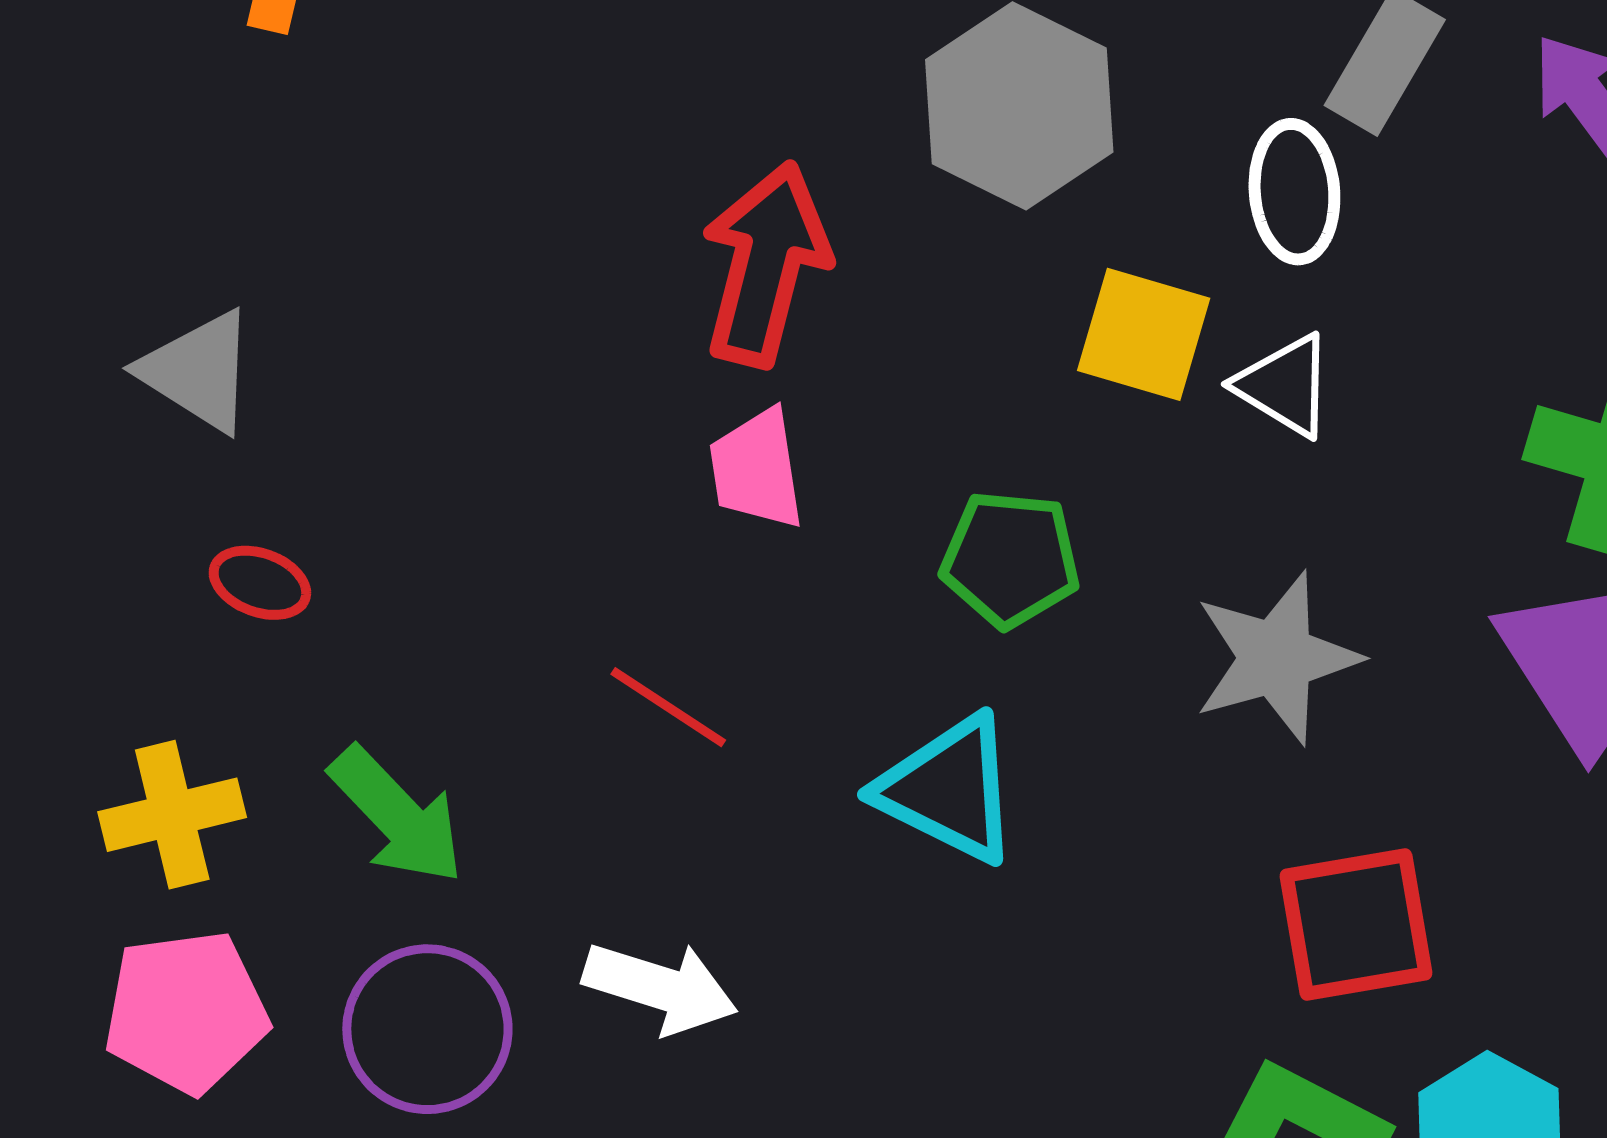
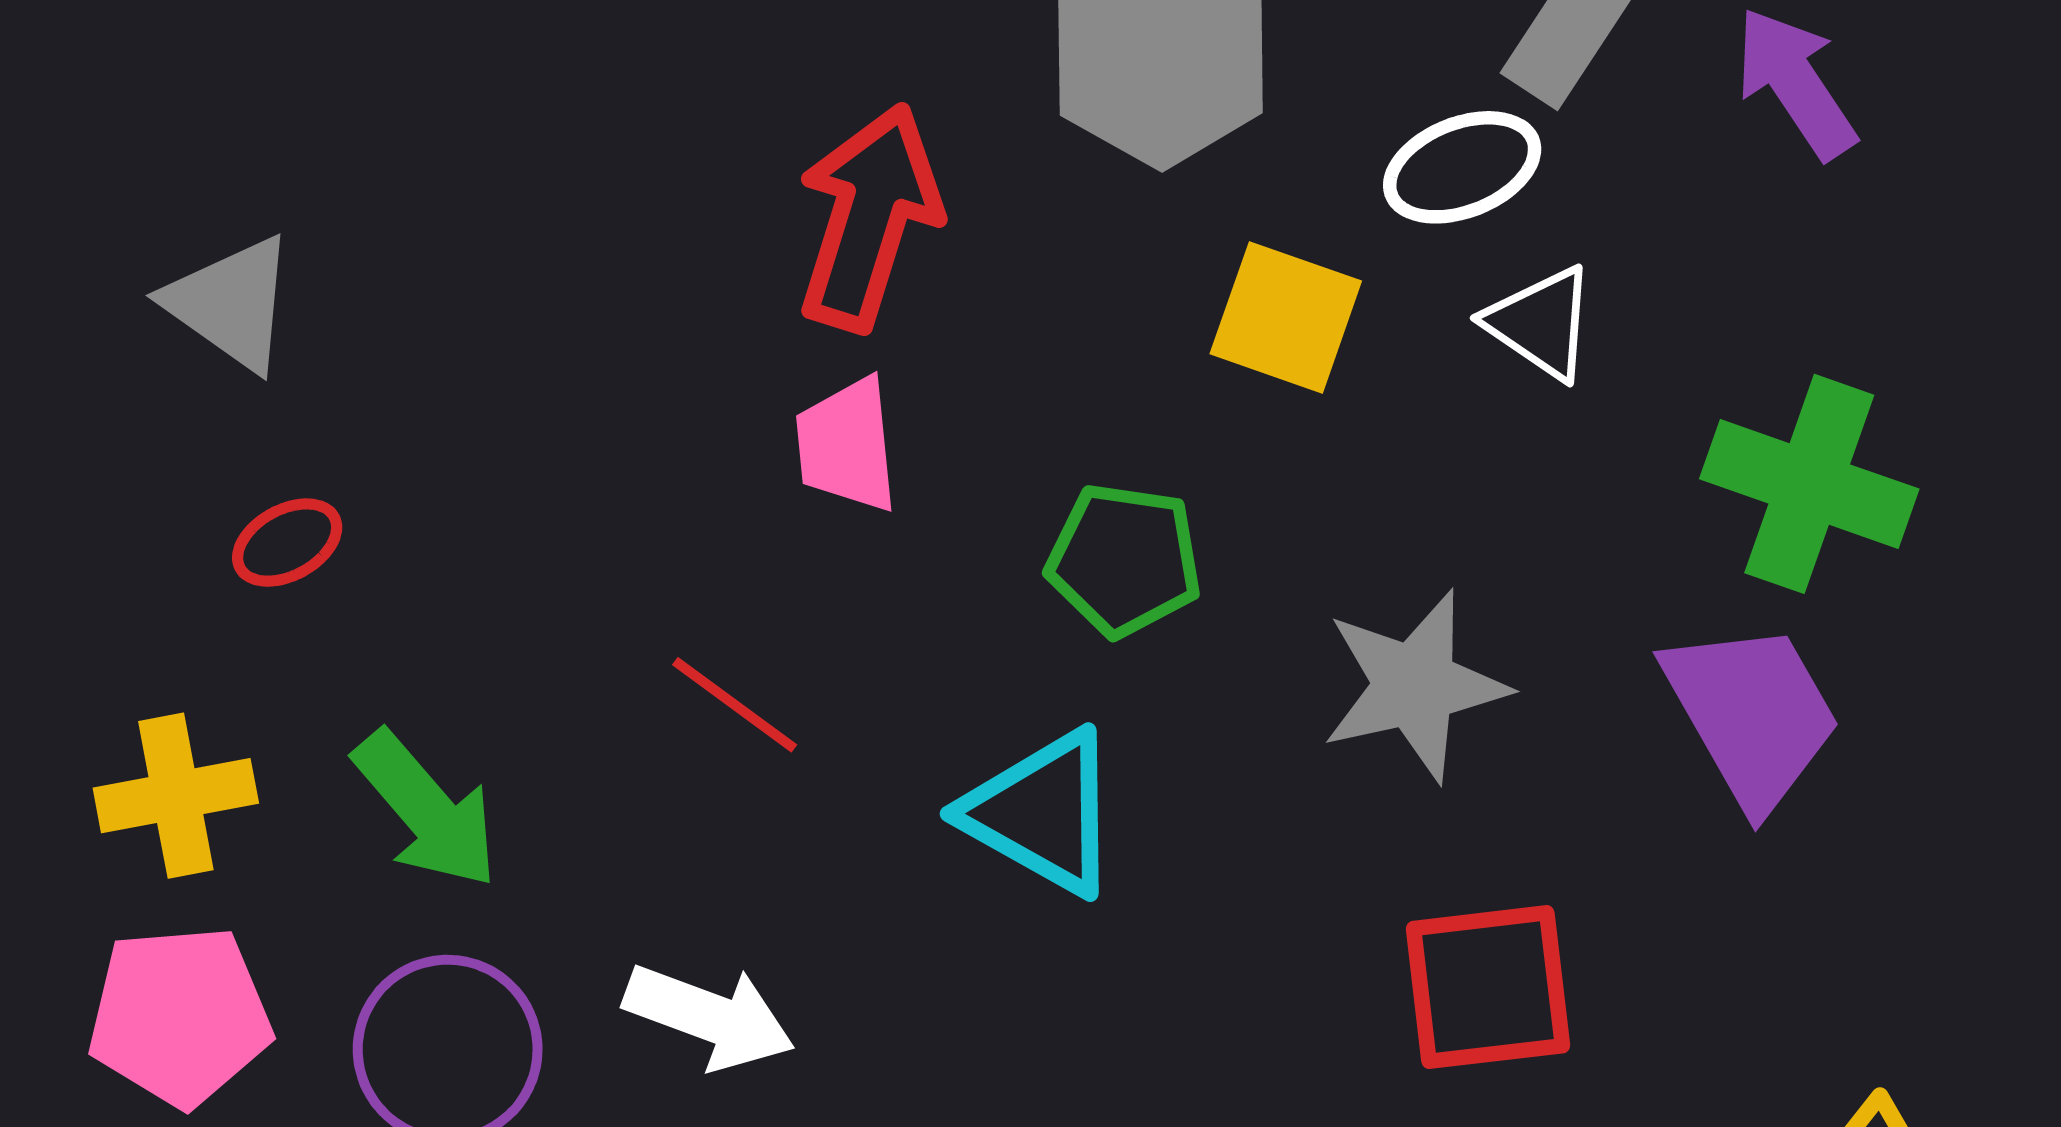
white ellipse: (1294, 192) -> (1462, 167), turned 70
white triangle: (1285, 386) -> (1541, 323), moved
red ellipse: (260, 583) -> (287, 543), turned -52

